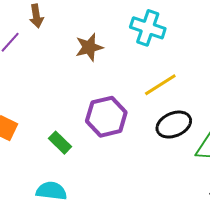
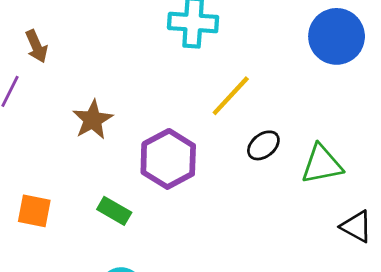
brown star: (89, 47) -> (93, 120), moved
black ellipse: (174, 125) -> (263, 145), size x0.7

